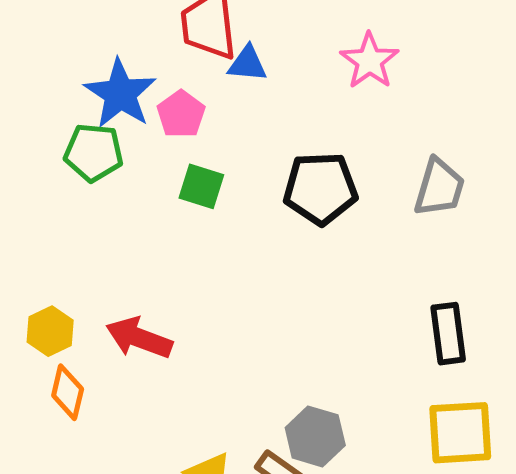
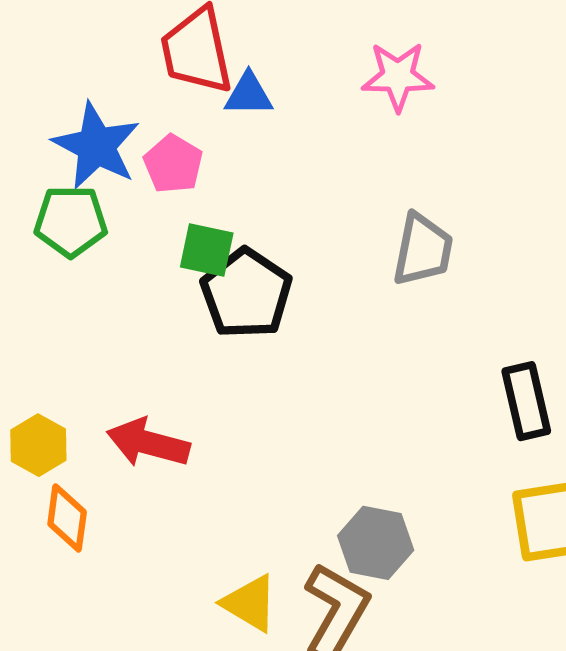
pink star: (369, 61) -> (398, 76), turned -30
gray trapezoid: (439, 187) -> (423, 250), moved
black pentagon: (320, 188) -> (246, 293), moved, turned -30

